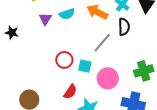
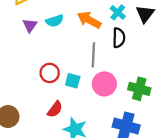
gray line: (102, 43) -> (93, 55), turned -40
green cross: (144, 71) -> (139, 89), turned 30
pink circle: (108, 78) -> (104, 84), moved

